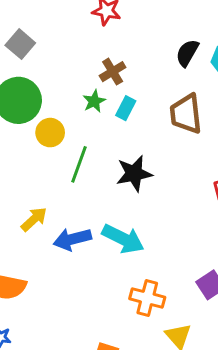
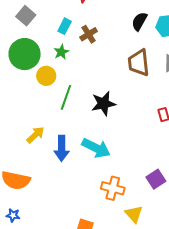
green star: (94, 101) -> (61, 52), moved
cyan rectangle: (126, 108) -> (65, 26), moved
blue arrow: (72, 239) -> (62, 148), turned -75

